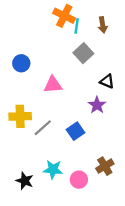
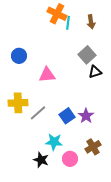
gray square: (83, 53) -> (87, 55), moved
black triangle: (107, 81) -> (95, 72), turned -40
purple star: (97, 105) -> (86, 116), moved
cyan star: (53, 169) -> (54, 142), moved
black star: (25, 181) -> (41, 160), moved

